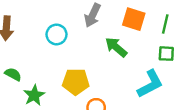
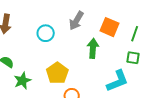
green arrow: (116, 47) -> (93, 48), turned 48
yellow pentagon: (76, 82) -> (57, 73), turned 30

